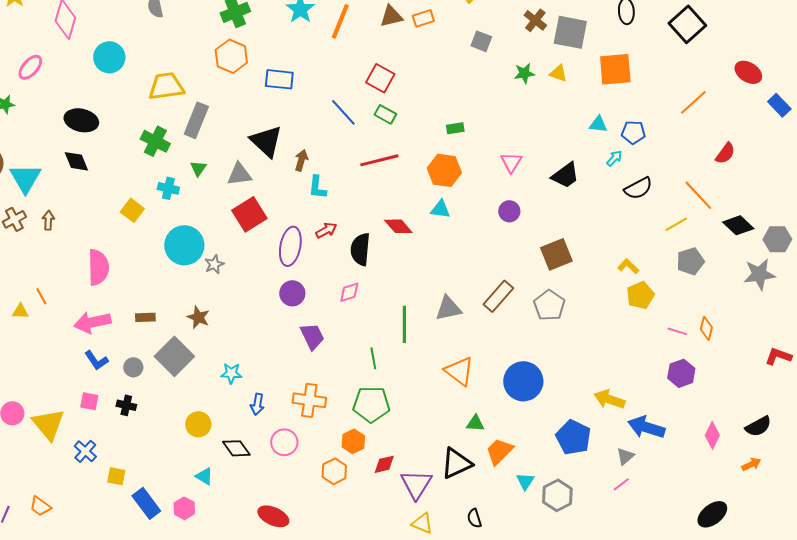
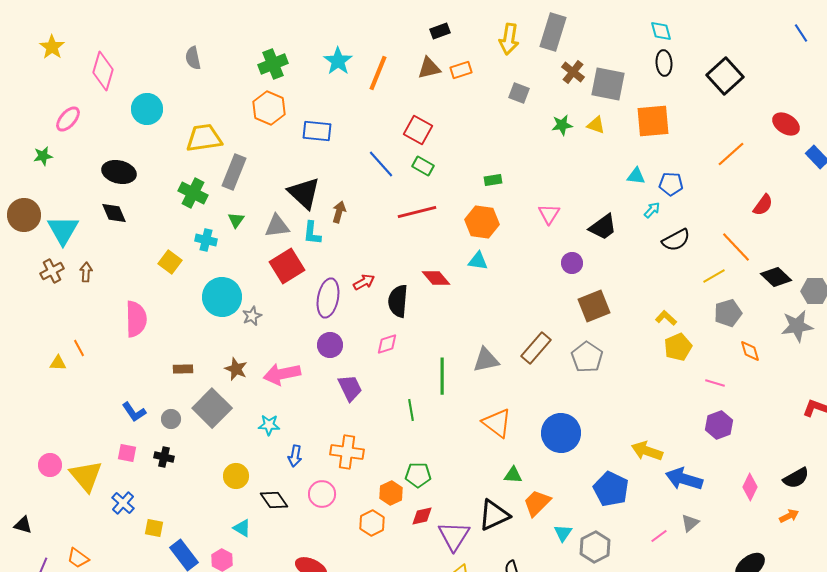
cyan L-shape: (317, 187) -> (312, 233), moved
purple circle: (509, 211) -> (572, 263), moved
pink arrow: (92, 322) -> (282, 374), moved
orange diamond: (706, 328) -> (750, 351), moved, turned -30
green pentagon: (371, 404) -> (418, 475), moved, size x0.7
gray triangle: (625, 456) -> (690, 523), moved

